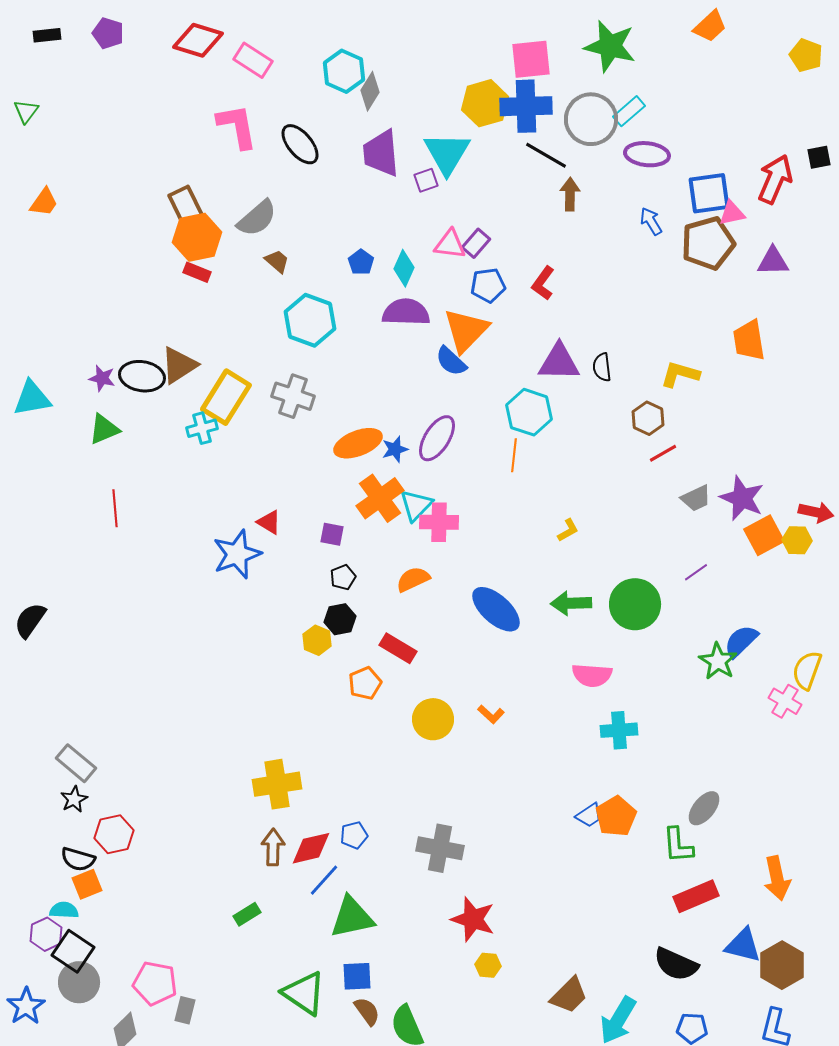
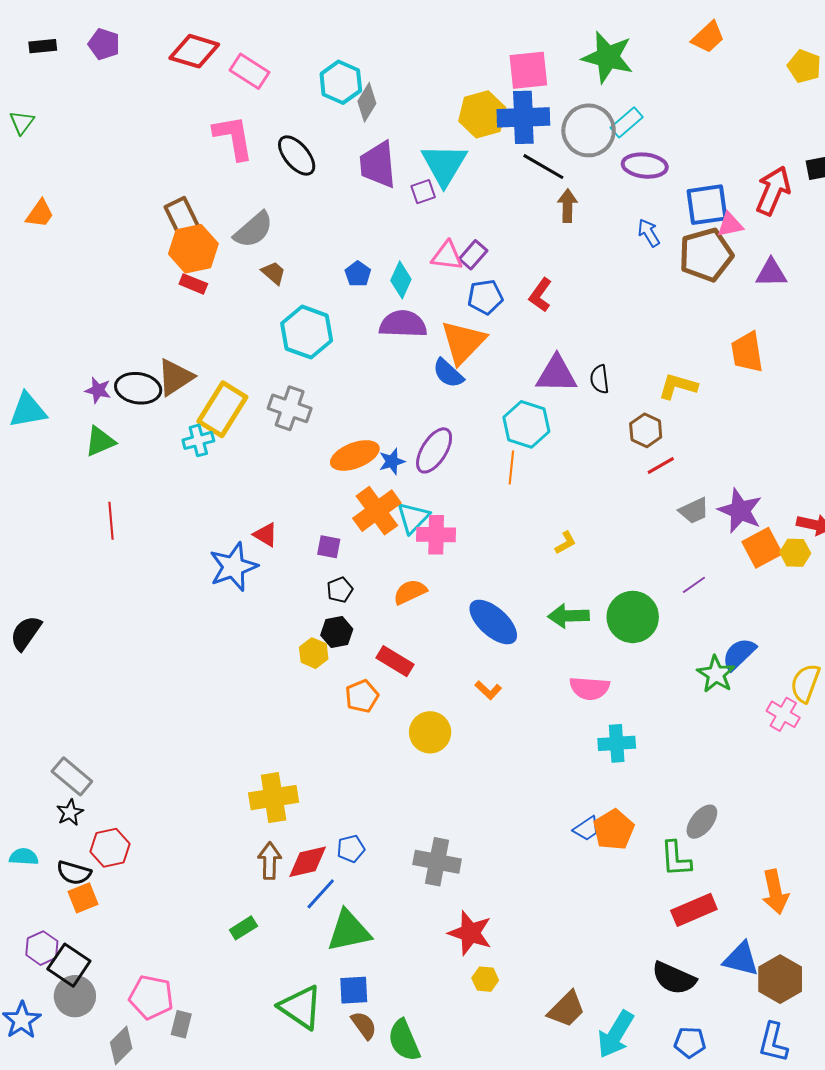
orange L-shape: (491, 714) -> (488, 690), moved
cyan semicircle: (64, 910) -> (24, 857), moved

